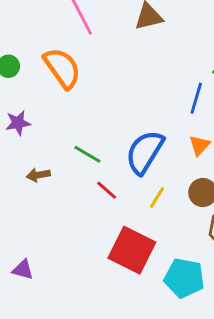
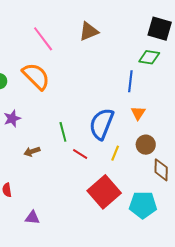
green line: (87, 154) -> (63, 132), turned 54
red square: (132, 250) -> (104, 192), turned 32

